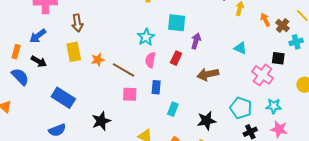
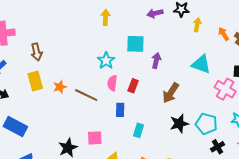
cyan triangle: (240, 48) -> (201, 64), size x1.5
red rectangle: (176, 58) -> (133, 86), moved
brown arrow: (208, 74) -> (171, 93), turned -40
pink square: (130, 94) -> (95, 138), moved
blue rectangle: (63, 98) -> (15, 126), moved
black star: (207, 121) -> (179, 124), moved

